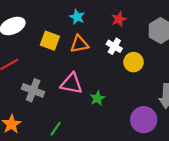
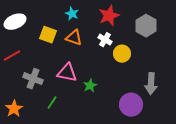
red star: (119, 19) -> (109, 16), size x1.5
orange triangle: (79, 44) -> (74, 38), turned 30
green line: (56, 129) -> (52, 103), moved

